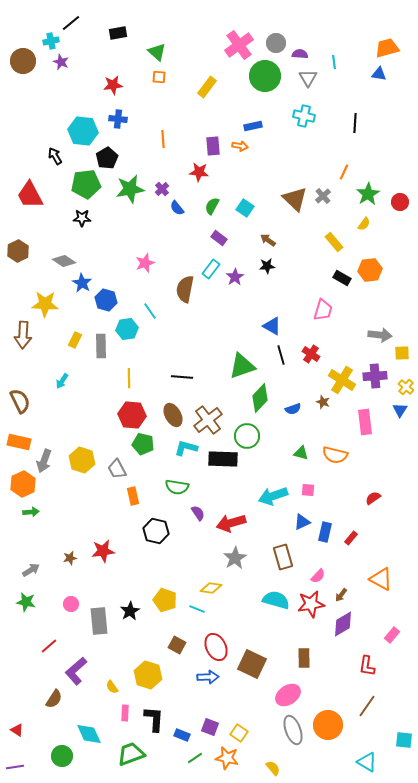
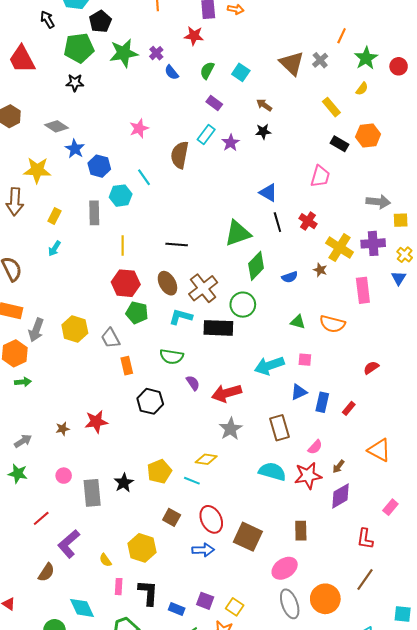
yellow rectangle: (75, 340) -> (54, 216), moved
yellow pentagon: (165, 600) -> (159, 472), turned 30

